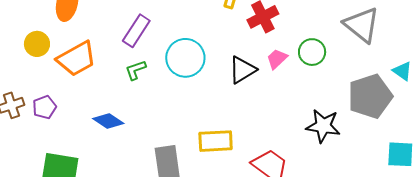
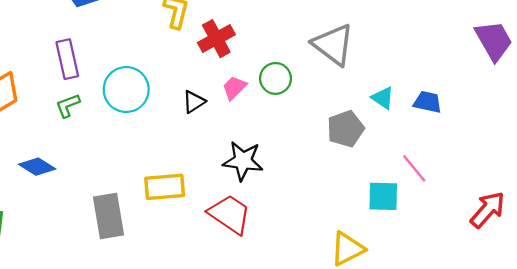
purple rectangle: (136, 31) -> (67, 59), turned -44
black triangle: (242, 70) -> (194, 102), size x0.7
gray pentagon: (370, 96) -> (346, 129), size x0.7
black star: (323, 126) -> (243, 161), moved

